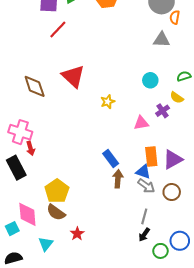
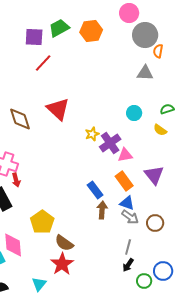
purple cross: (163, 111) -> (110, 143), moved, size x1.5
orange rectangle: (151, 156) -> (124, 181), moved, turned -30
purple triangle: (173, 160) -> (154, 175), moved, turned -40
brown semicircle: (56, 212) -> (64, 243), moved
red star: (77, 234) -> (62, 264), size x1.6
cyan triangle: (46, 244) -> (39, 284), moved

